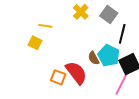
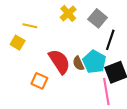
red semicircle: (76, 73) -> (59, 62), moved
pink line: (122, 83) -> (106, 92), turned -40

